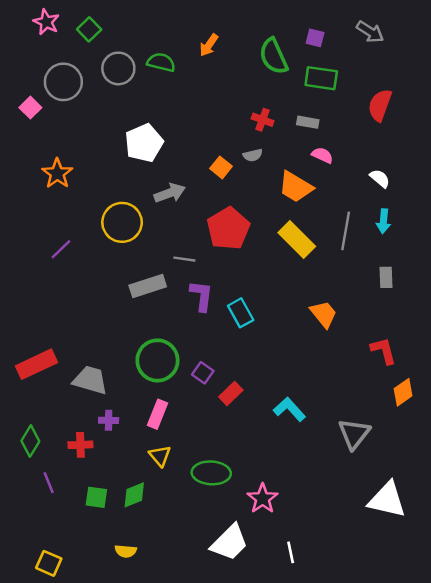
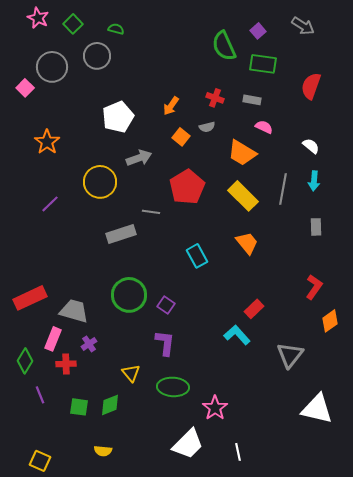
purple square: (315, 38) -> (258, 31), turned 35
orange arrow: (209, 45) -> (171, 106), moved
green semicircle: (161, 62) -> (116, 29), moved, size x0.7
purple L-shape: (201, 296) -> (165, 343), moved
orange trapezoid: (324, 314) -> (247, 243), moved
red L-shape: (384, 351) -> (314, 287), turned 50
red rectangle: (231, 393) -> (254, 309), moved
pink rectangle: (157, 414) -> (53, 339), moved
purple cross: (109, 420) -> (89, 344), turned -35

